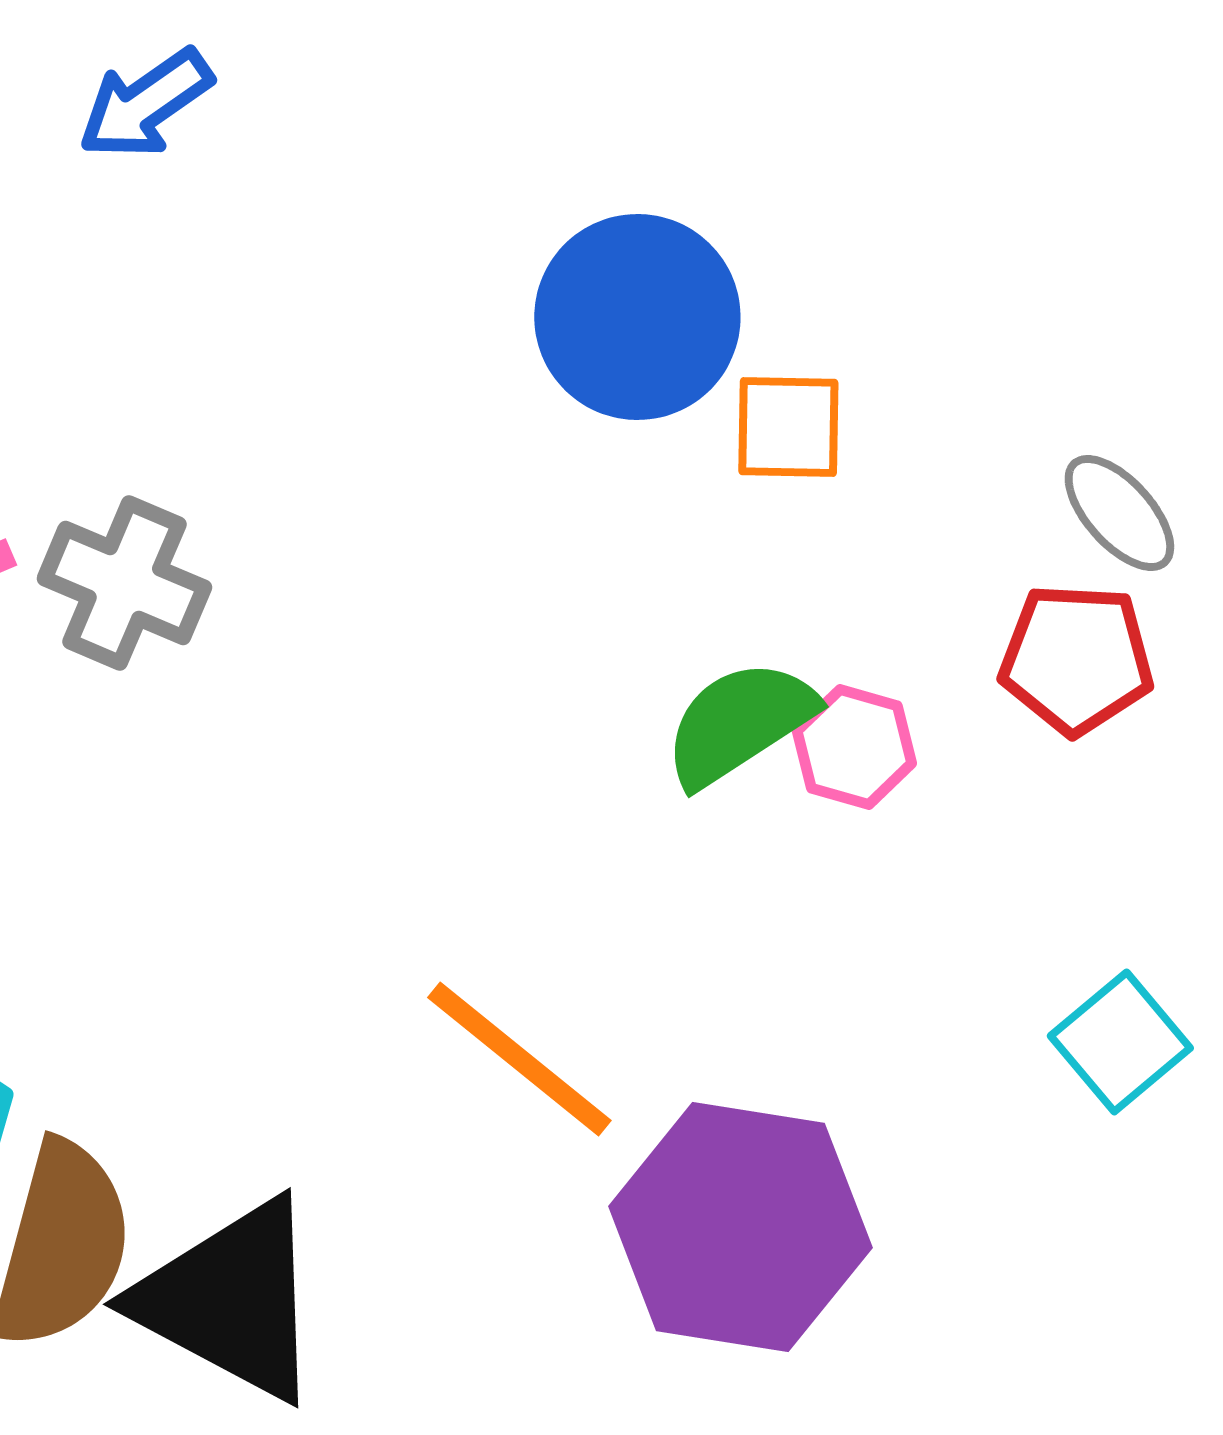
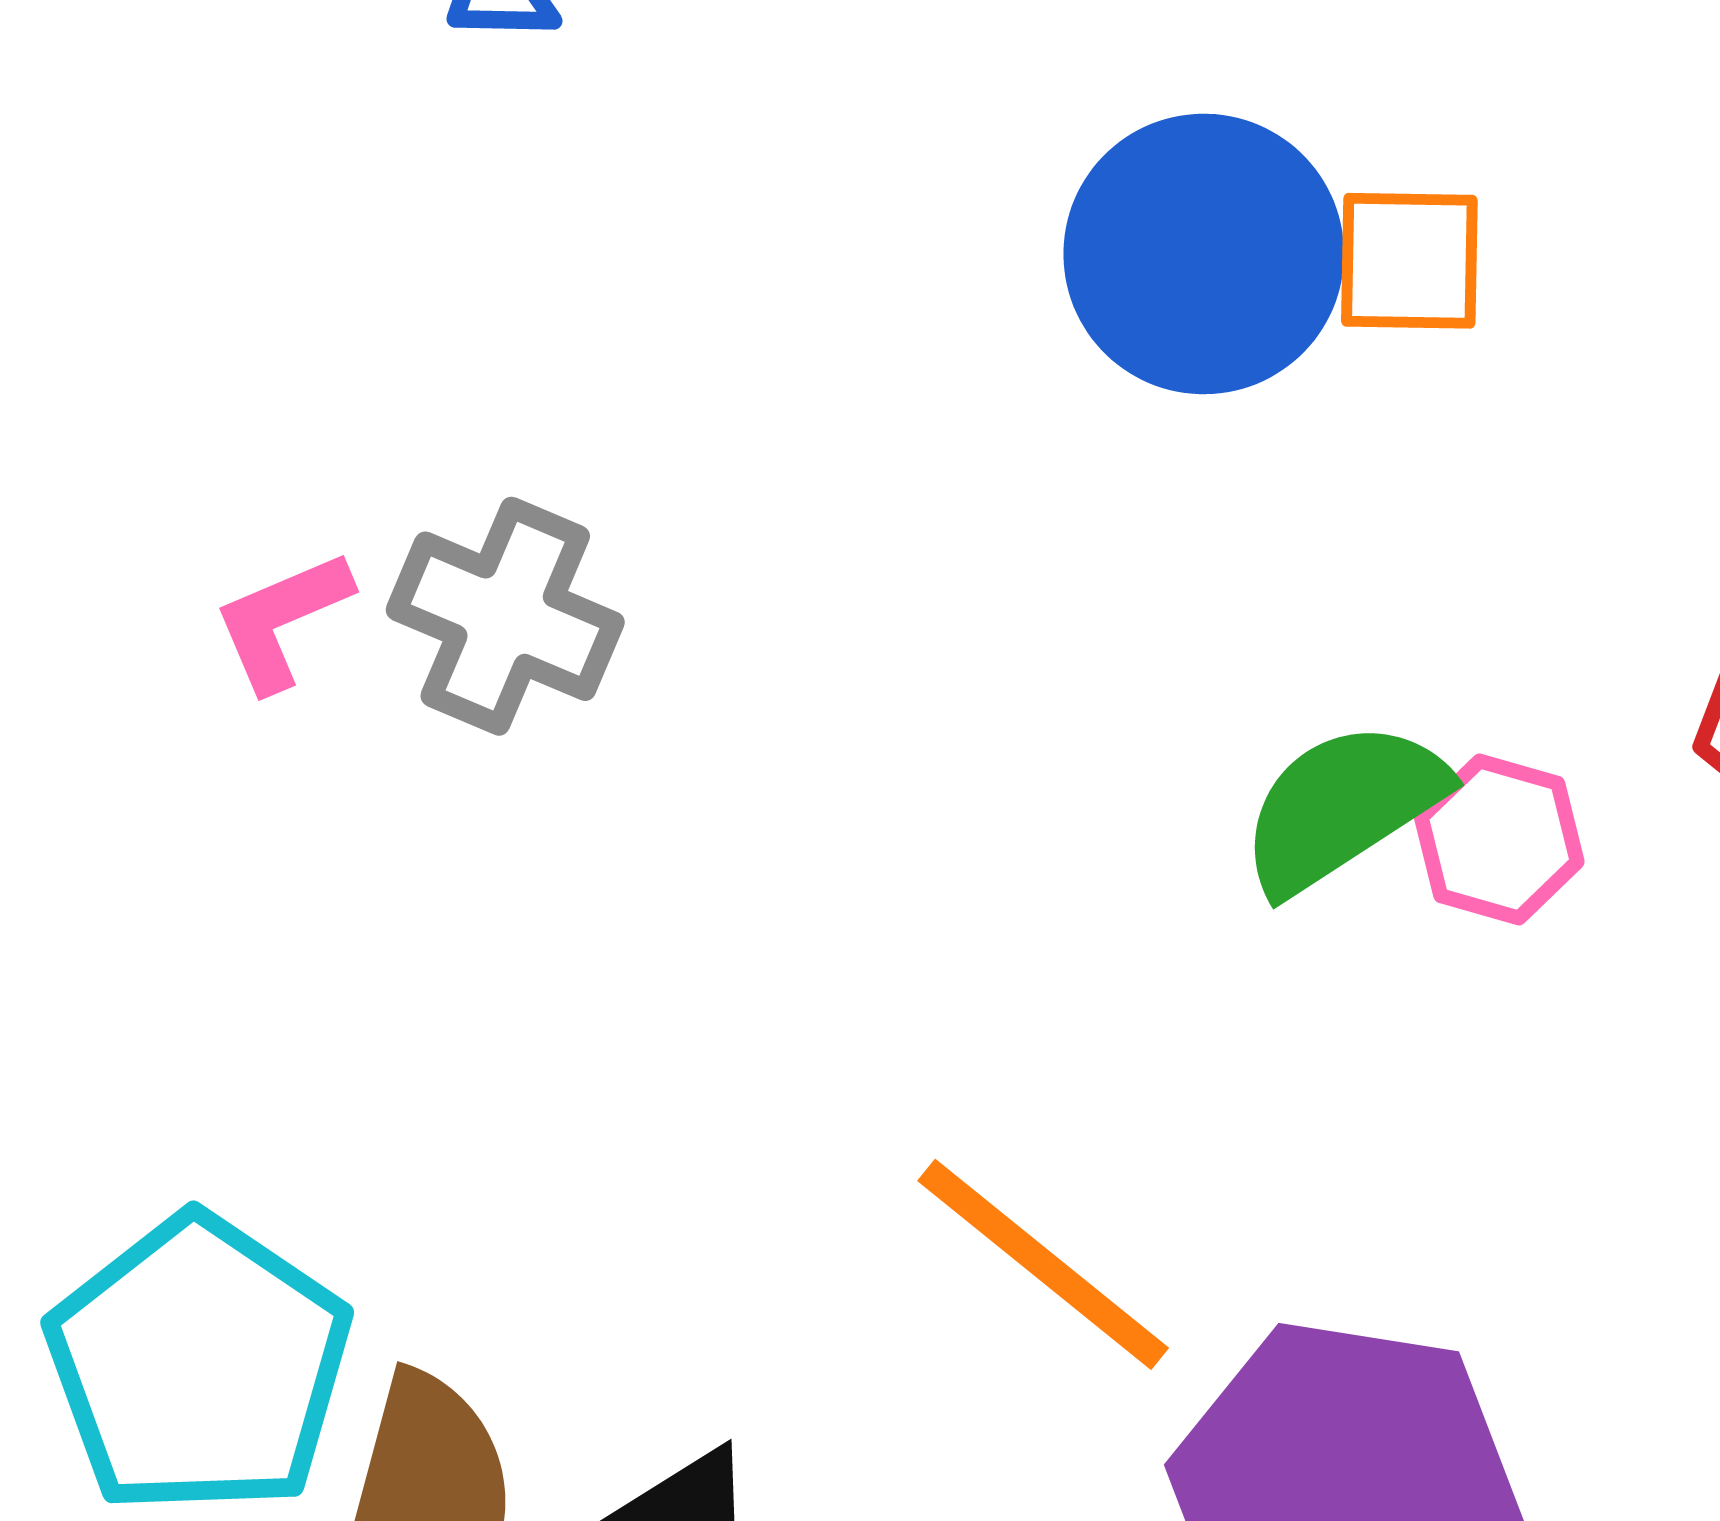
orange square: (788, 427) -> (1409, 261), moved

